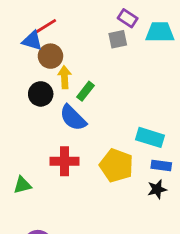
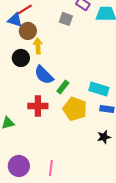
gray square: (118, 39) -> (66, 19), moved, turned 32
green rectangle: (86, 91) -> (63, 87), moved
black star: (157, 189) -> (104, 137), moved

